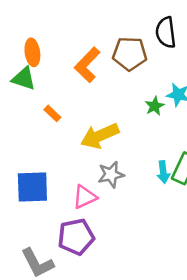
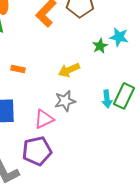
orange rectangle: (52, 113) -> (18, 69), moved, turned -32
yellow arrow: (100, 136) -> (69, 70), moved, size x0.7

